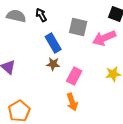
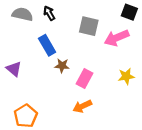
blue rectangle: (53, 43) -> (47, 45), moved
orange arrow: (72, 102) -> (82, 106), turned 84

